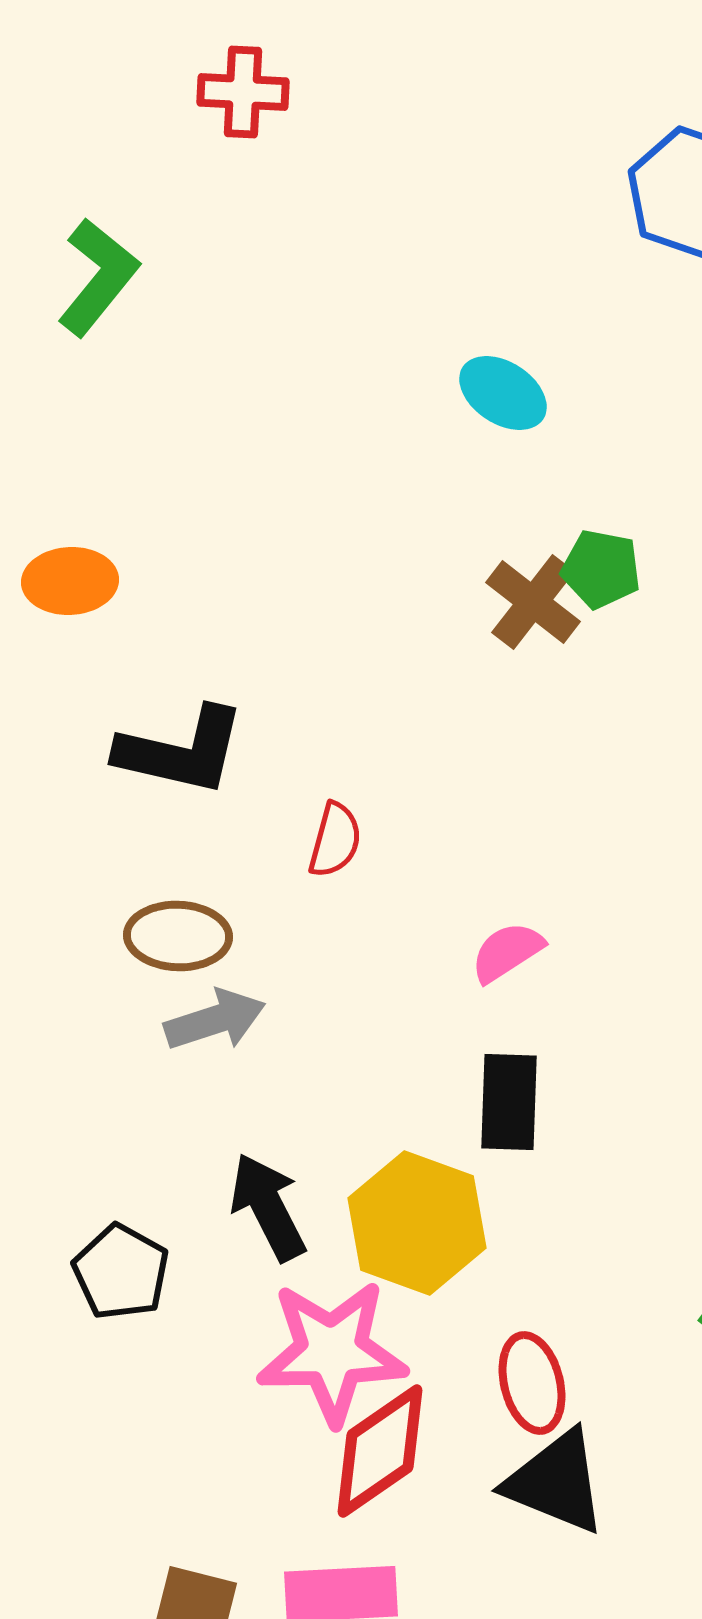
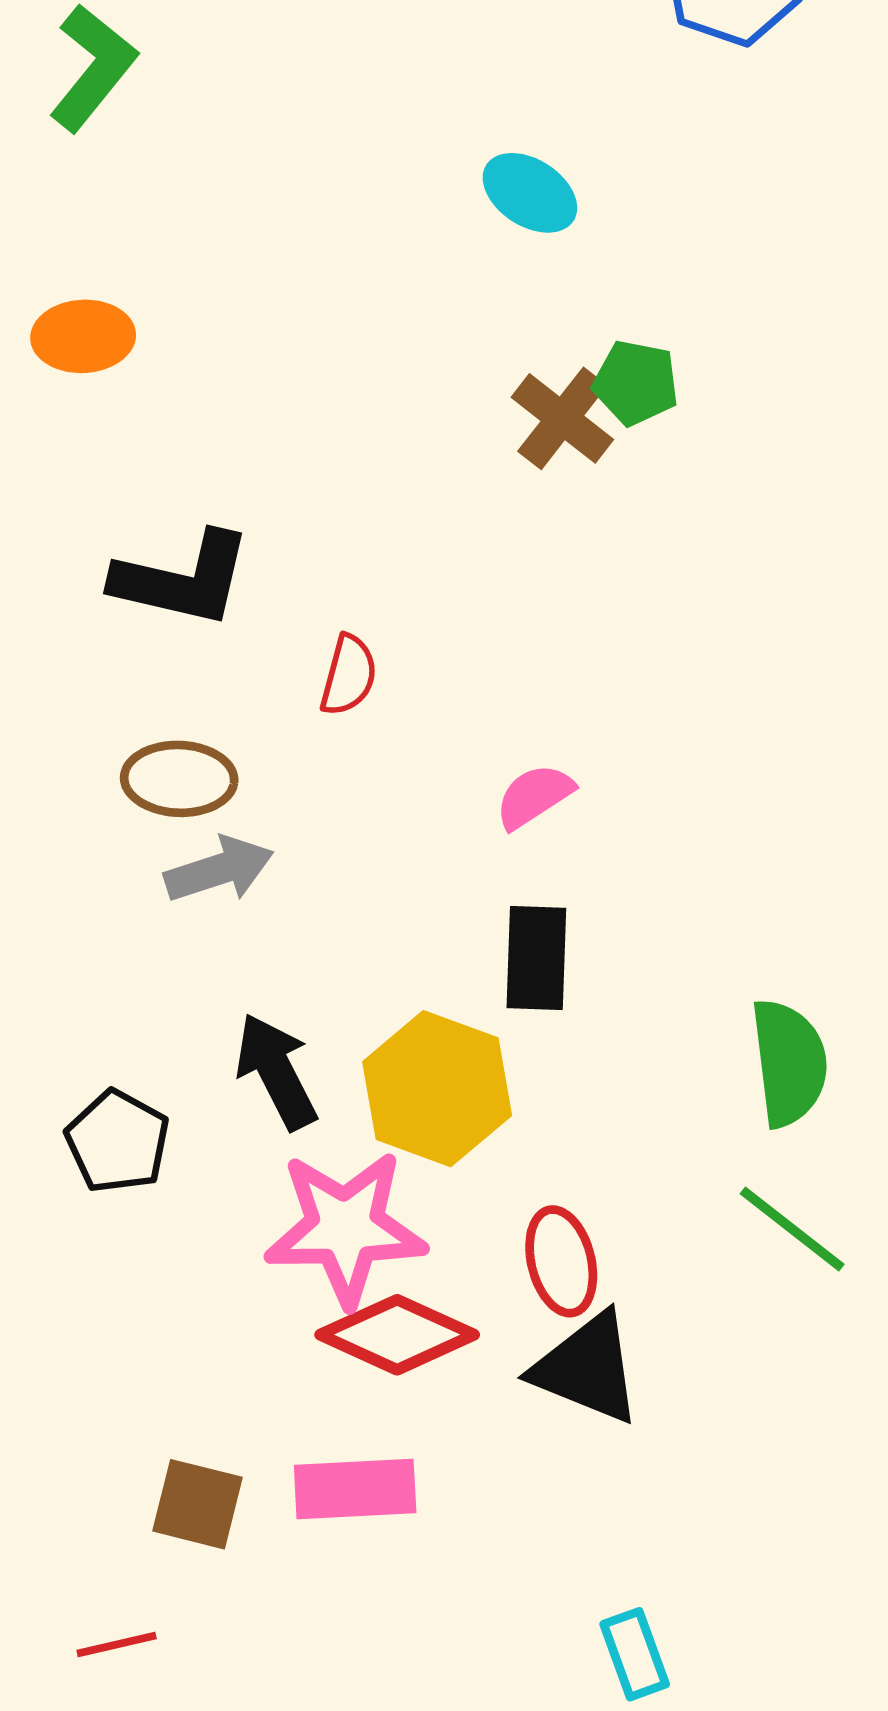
orange ellipse: (70, 581) -> (83, 336), moved
red diamond: (380, 1451) -> (397, 1335), turned 59

